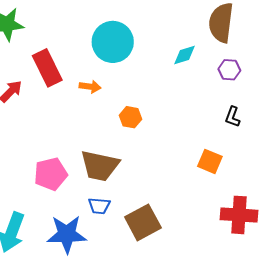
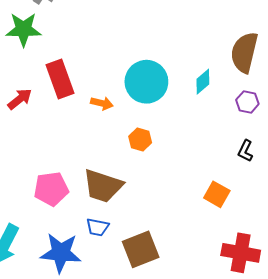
cyan circle: (113, 42) -> (146, 82), moved
cyan diamond: (185, 55) -> (203, 82), turned -30

